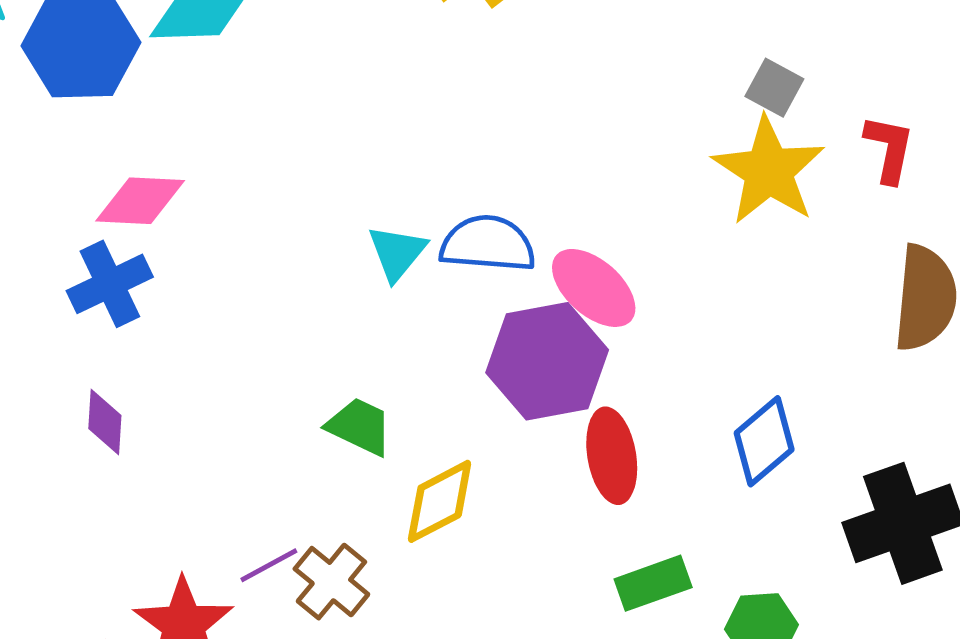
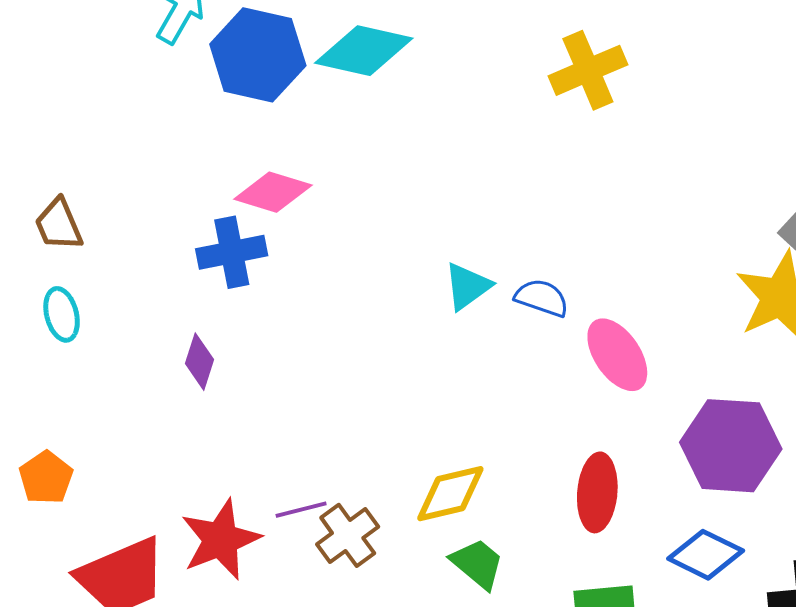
blue semicircle: (488, 244) -> (542, 298), size x0.7
purple hexagon: (547, 361) -> (731, 446), moved
green trapezoid: (360, 426) -> (477, 564), moved
blue diamond: (764, 441) -> (706, 555), moved, turned 52

